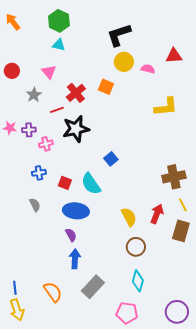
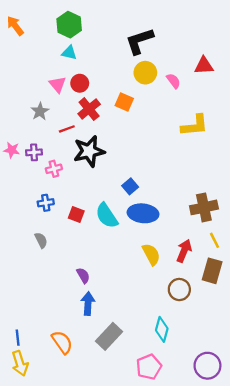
pink semicircle: (148, 69) -> (173, 81), turned 40
red circle: (12, 71) -> (80, 83), moved
blue ellipse: (76, 211) -> (143, 213), moved
brown circle: (136, 247) -> (179, 290), moved
pink pentagon: (127, 313) -> (149, 367), turned -30

